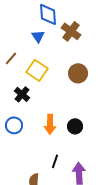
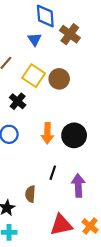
brown circle: (78, 73) -> (59, 79), moved
black circle: (75, 126) -> (74, 135), size x1.5

